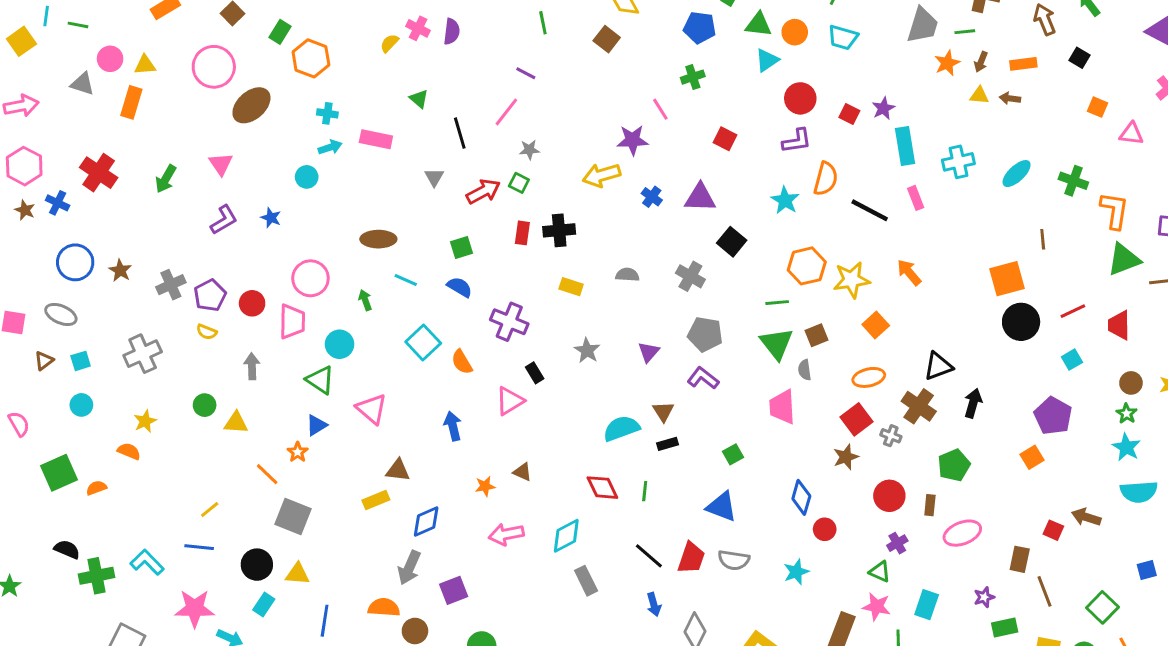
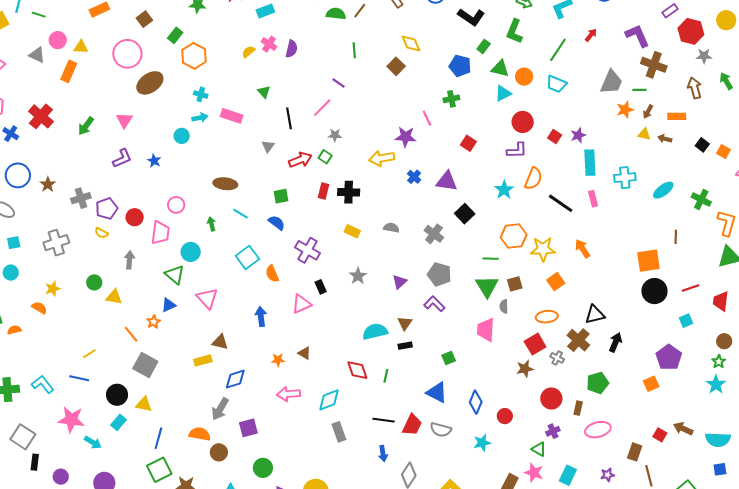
black square: (1079, 58) -> (702, 145), moved
pink circle: (310, 278) -> (176, 205), size x0.7
cyan semicircle: (1139, 492) -> (718, 440), moved
blue diamond: (801, 497) -> (476, 402), moved
black line: (649, 556) -> (383, 420), turned -40

